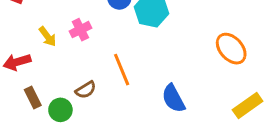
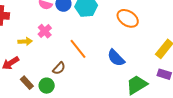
yellow arrow: (48, 36) -> (25, 41), turned -40
orange ellipse: (231, 49) -> (128, 18), moved

